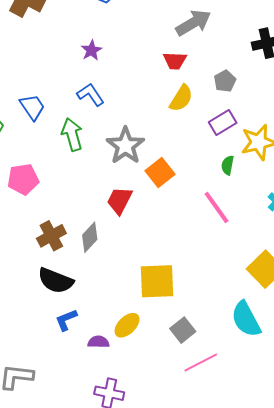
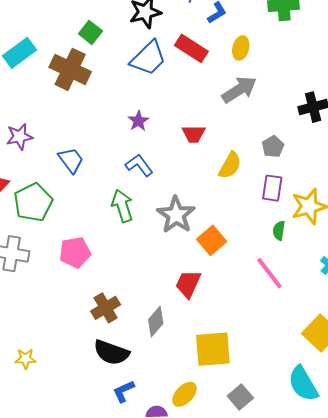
red trapezoid: (175, 61) -> (194, 134), moved
blue trapezoid: (32, 107) -> (71, 160), moved
purple rectangle: (223, 123) -> (272, 188), turned -48
red trapezoid: (119, 200) -> (188, 284), moved
gray diamond: (90, 237) -> (156, 321), moved

